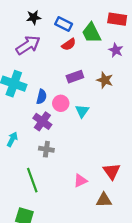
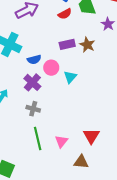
brown star: (105, 80) -> (87, 45), moved
blue semicircle: (42, 97) -> (34, 59), turned 56
green line: (32, 180) -> (38, 138), moved
pink triangle: (80, 181) -> (61, 141), turned -32

